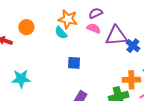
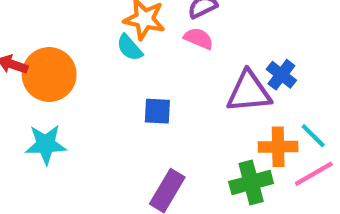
orange circle: (26, 27) -> (49, 74), moved, size x1.6
purple triangle: (116, 36) -> (249, 92), moved

